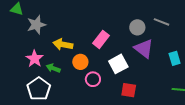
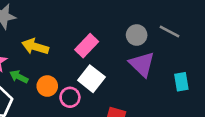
orange circle: (80, 62) -> (47, 86), moved
white square: (118, 64) -> (91, 79), moved, turned -30

